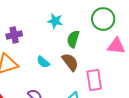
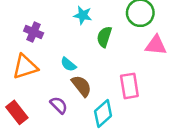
purple cross: (14, 35) -> (34, 32), turned 35
brown semicircle: (70, 62) -> (82, 86), moved

